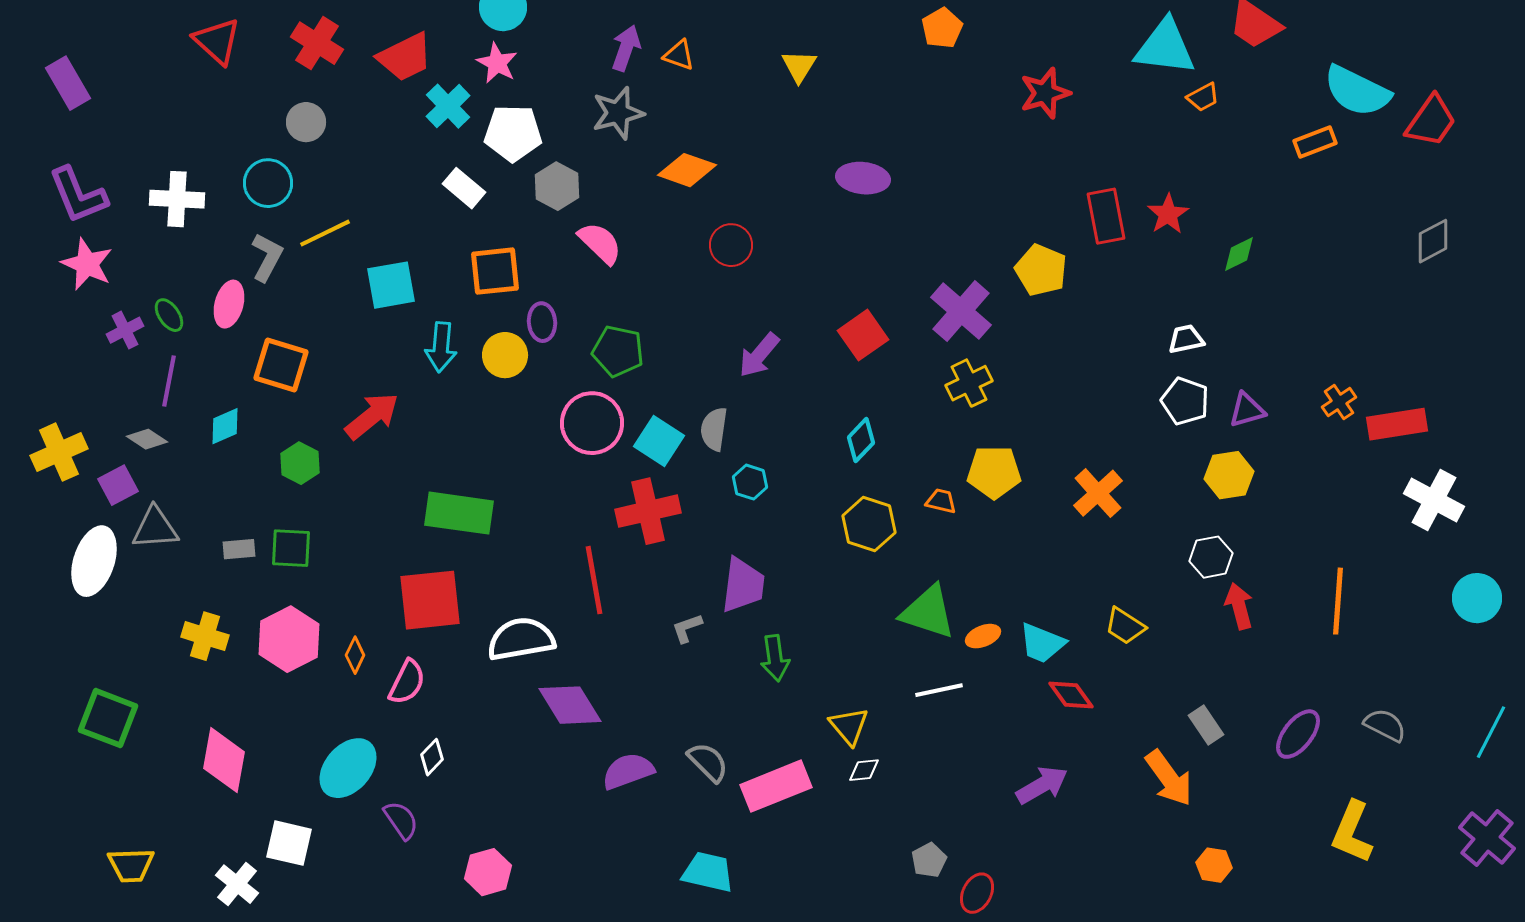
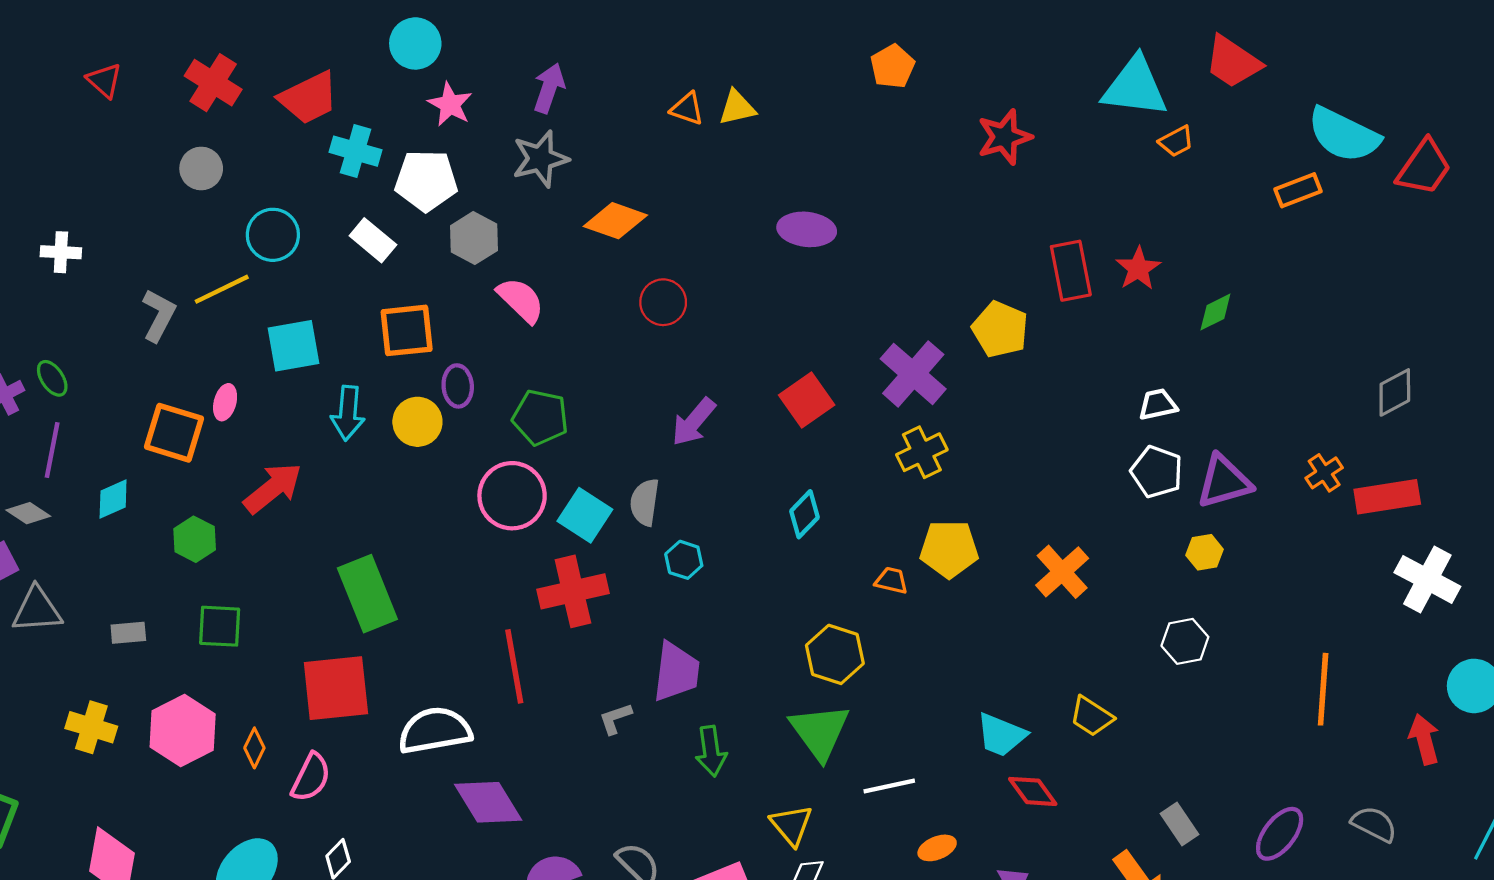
red triangle: (217, 41) -> (104, 80), size x0.7
orange triangle: (679, 55) -> (687, 109), moved
pink star: (497, 63) -> (450, 104), moved
yellow triangle: (799, 66) -> (737, 108), turned 45
cyan cross: (448, 106) -> (356, 151), turned -30
cyan circle: (268, 183) -> (273, 235), moved
white cross: (177, 199) -> (61, 252), size x0.7
gray diamond: (1433, 241) -> (1395, 392), moved
pink ellipse: (229, 304) -> (225, 402), moved, size x0.7
purple triangle: (1247, 410) -> (1224, 482), size x1.4
yellow hexagon: (1229, 475) -> (1205, 552), size x0.7
green rectangle: (459, 513) -> (367, 594), turned 60
yellow hexagon: (869, 524) -> (835, 654), moved
green square: (291, 548) -> (220, 626), moved
red arrow: (1239, 606) -> (1424, 739), moved
green triangle: (928, 612) -> (820, 732), moved, turned 36
orange ellipse: (983, 636) -> (937, 848), moved

